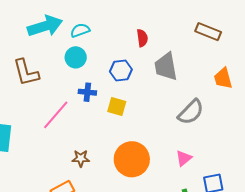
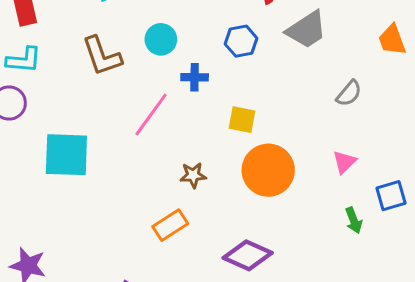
cyan circle: (76, 57) -> (161, 39), moved
gray trapezoid: (166, 67) -> (307, 30), turned -108
yellow square: (117, 107) -> (242, 120), moved
gray semicircle: (191, 112) -> (349, 93), size x0.7

